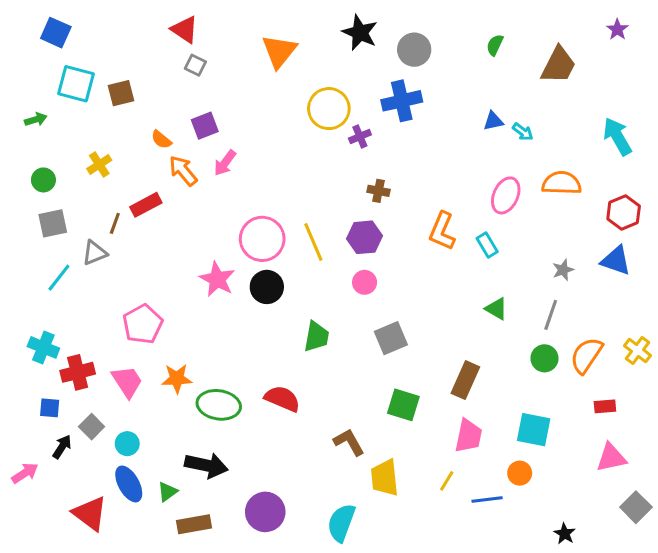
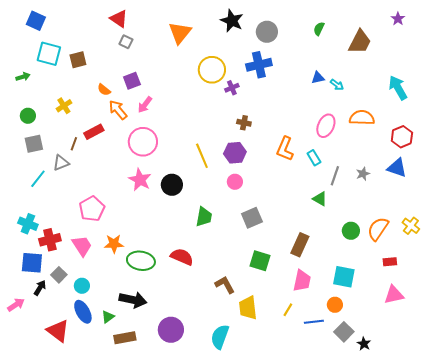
pink circle: (262, 239) -> (143, 142), moved
gray line: (551, 315) -> (335, 176), moved
blue square: (50, 408) -> (32, 263), size x1.6
gray square: (636, 507) -> (344, 332), moved

